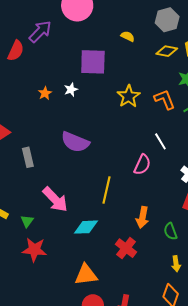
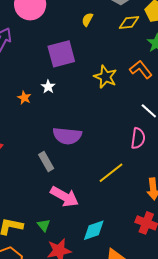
yellow semicircle: (128, 36) -> (87, 20), turned -72
gray rectangle: (28, 157) -> (46, 162), moved
yellow line: (107, 190) -> (111, 173), turned 56
cyan diamond: (86, 227) -> (94, 230), moved

